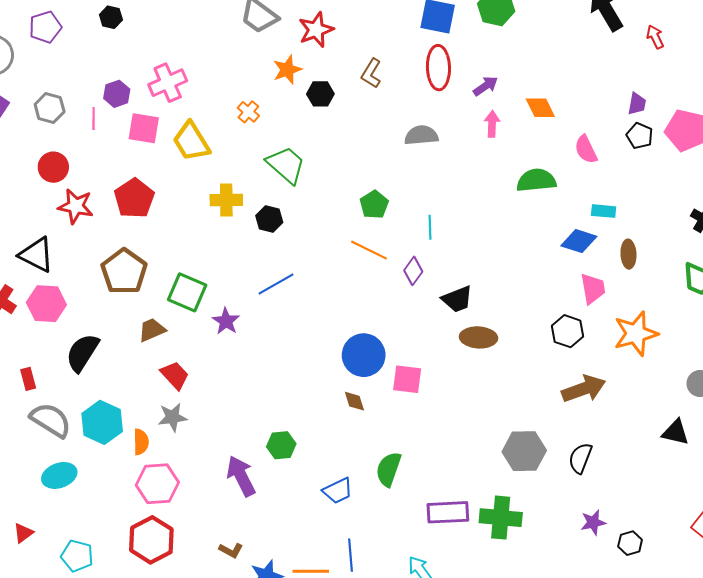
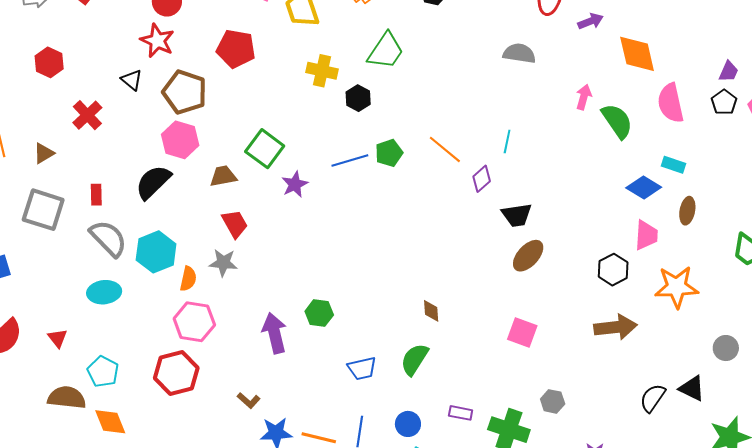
orange diamond: (540, 108) -> (637, 54), size x1.4
pink arrow: (492, 124) -> (584, 97), moved
pink semicircle: (586, 149) -> (671, 103), size x1.4
green trapezoid: (286, 165) -> (386, 51), turned 69
green semicircle: (536, 180) -> (617, 121), turned 48
red pentagon: (134, 198) -> (236, 49), turned 30
green pentagon: (374, 205) -> (389, 153), moved
red star: (76, 206) -> (157, 41), moved
black triangle: (36, 255) -> (132, 80), size x0.6
brown pentagon: (124, 272) -> (185, 92), moved, turned -30
pink hexagon: (46, 304) -> (180, 140), moved
brown ellipse: (479, 337) -> (528, 256), turned -64
blue circle: (364, 355) -> (408, 424), moved, size x0.6
pink square: (407, 379) -> (522, 333), moved
brown diamond: (354, 401) -> (431, 311), moved
gray hexagon: (524, 451) -> (553, 401), moved, size x0.6
black semicircle: (580, 458) -> (653, 398), moved
purple rectangle: (448, 512) -> (461, 413), size x0.6
red triangle: (23, 533) -> (58, 338), turned -45

